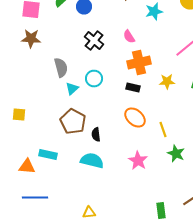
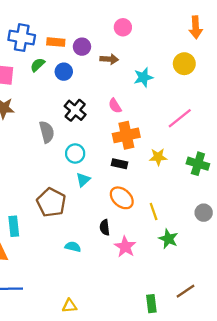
gray semicircle: (61, 68) -> (47, 132), moved
cyan triangle: (72, 88) -> (83, 180), moved
black semicircle: (96, 134) -> (105, 227), moved
cyan rectangle: (48, 154) -> (14, 226), moved, turned 72
cyan semicircle: (92, 160) -> (73, 247), size x0.6

